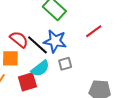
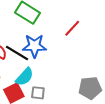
gray square: (65, 64) -> (38, 93), moved, turned 32

